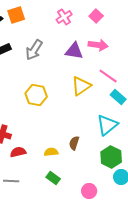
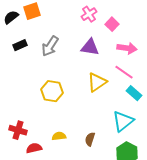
pink square: (96, 16) -> (112, 24), moved
pink cross: (64, 17) -> (89, 14), moved
pink arrow: (98, 45) -> (127, 48), moved
yellow semicircle: (51, 152) -> (59, 136), moved

